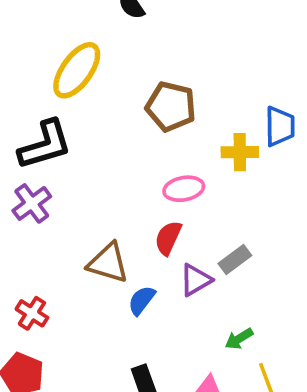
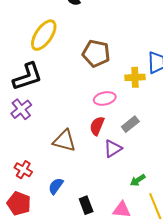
gray rectangle: (235, 259) -> (130, 124), moved
blue semicircle: (142, 300) -> (56, 186), moved

